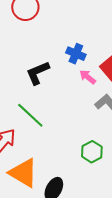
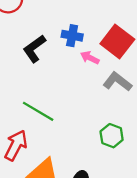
black L-shape: (38, 73) -> (34, 49), moved

